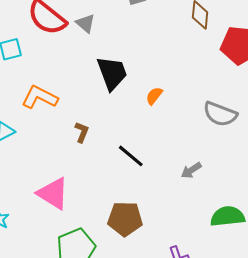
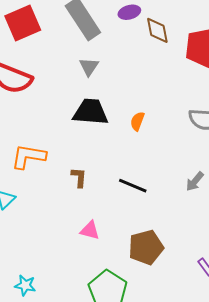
gray triangle: (85, 23) -> (89, 67), moved, turned 40
black trapezoid: (112, 73) -> (91, 112), turned -48
pink triangle: (53, 193) -> (90, 230), moved, size x0.6

